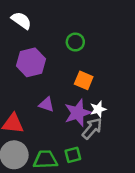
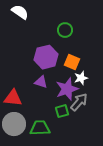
purple hexagon: (31, 62) -> (46, 57), moved
white star: (98, 109) -> (81, 78), moved
green square: (73, 155) -> (62, 111), moved

